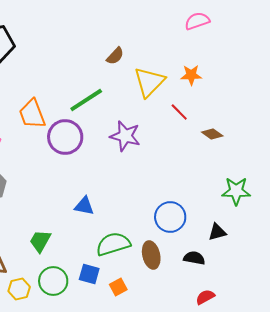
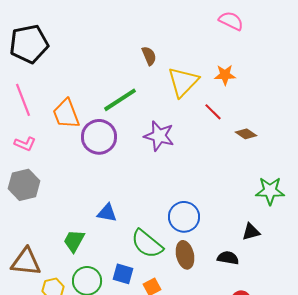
pink semicircle: (197, 21) -> (231, 21), turned 45
brown semicircle: (115, 56) -> (149, 56), turned -66
blue triangle: (84, 206) -> (107, 213), moved
blue circle: (170, 217) -> (184, 217), moved
green semicircle: (113, 244) -> (147, 244), turned -124

